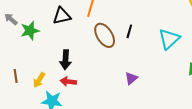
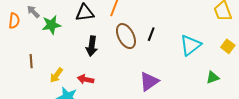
black arrow: (65, 60) -> (92, 46), moved
brown line: (16, 76) -> (31, 61), moved
purple triangle: (131, 78) -> (149, 81), size x1.5

